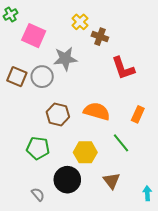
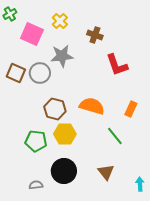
yellow cross: (80, 22) -> (60, 21), moved
yellow hexagon: (85, 152) -> (65, 134), moved
gray semicircle: (38, 194) -> (36, 185), turned -56

